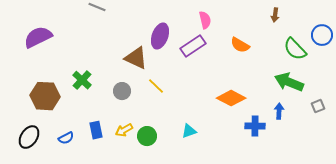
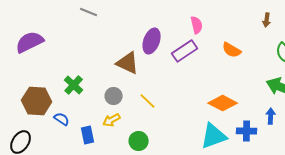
yellow line: (156, 86) -> (148, 101), moved
yellow arrow: (124, 130) -> (112, 120), moved
cyan triangle: (189, 131) -> (214, 136), moved, size x1.8
blue semicircle: (66, 138) -> (62, 119), moved, turned -119

